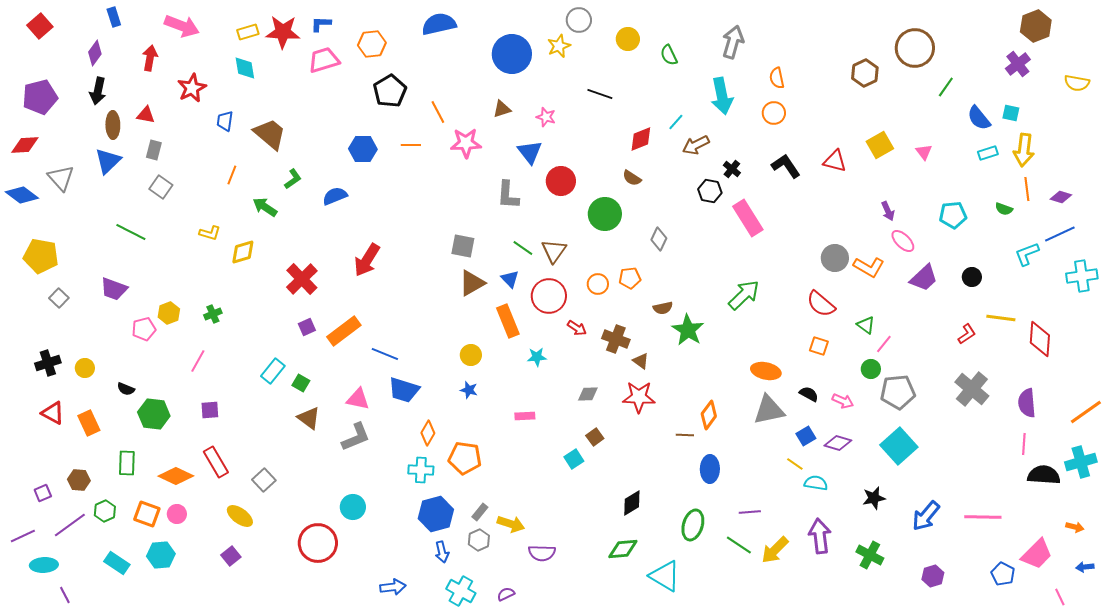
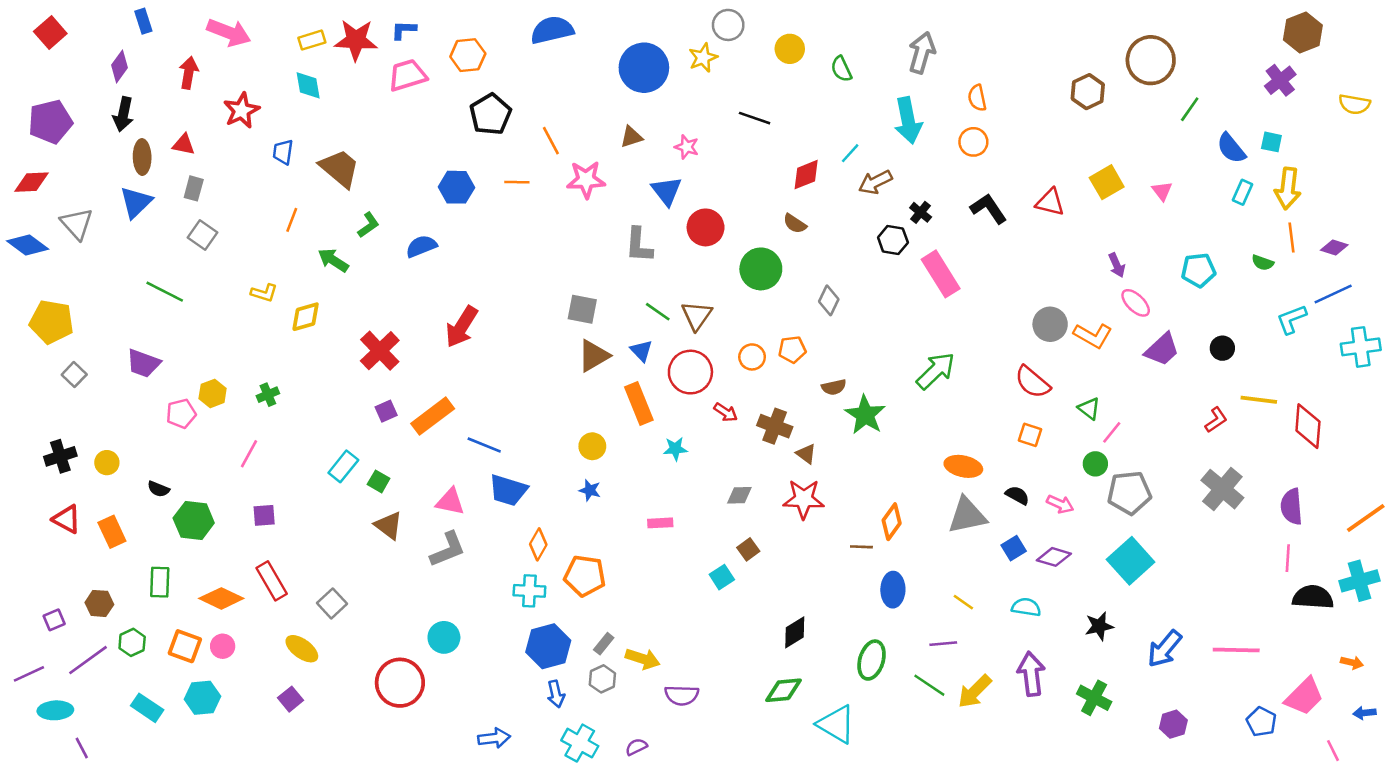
cyan rectangle: (988, 153) -> (1243, 192), turned -48
yellow line: (795, 464) -> (963, 602), moved

